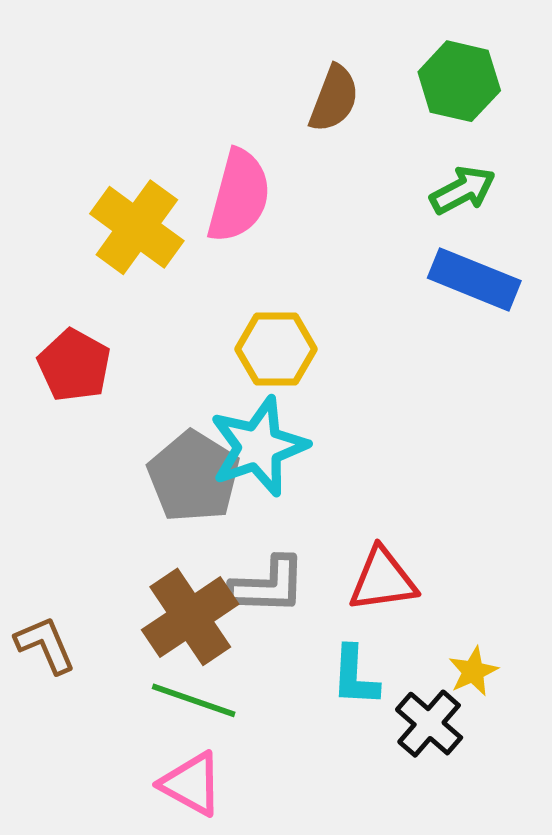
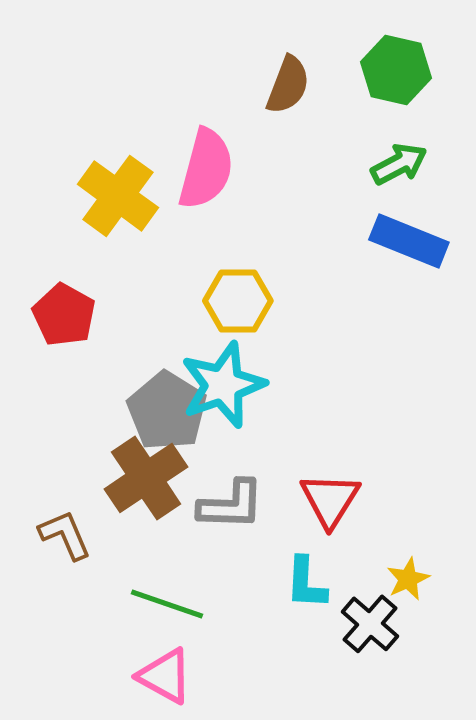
red triangle: (383, 580) -> (330, 500), turned -50
brown cross: (190, 617) -> (146, 478), moved
brown L-shape: (45, 645) -> (65, 535), moved

